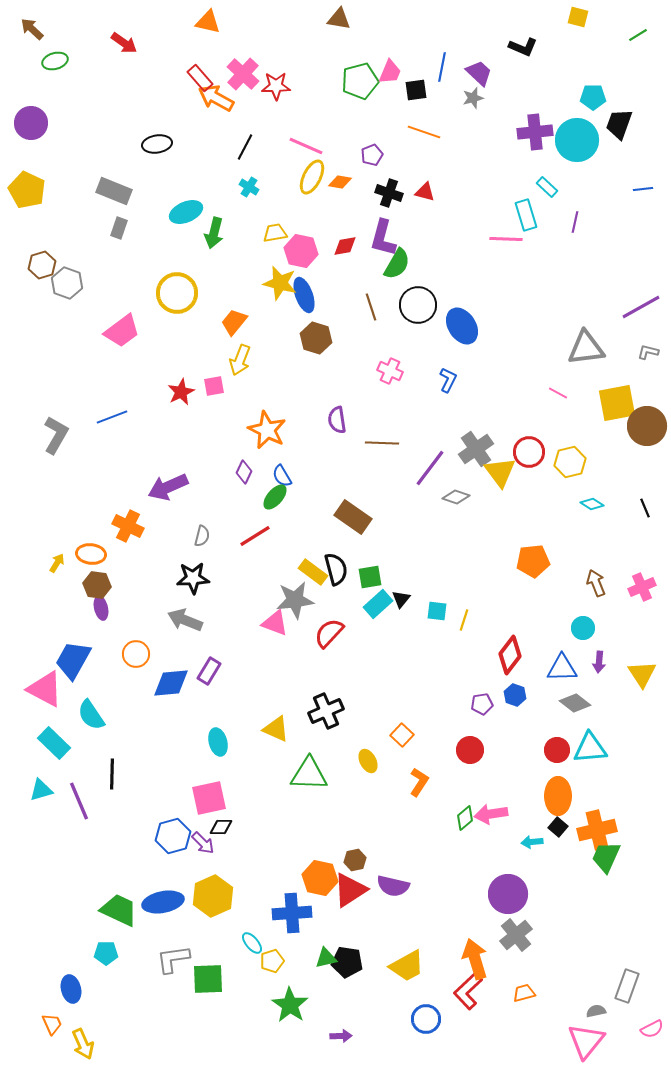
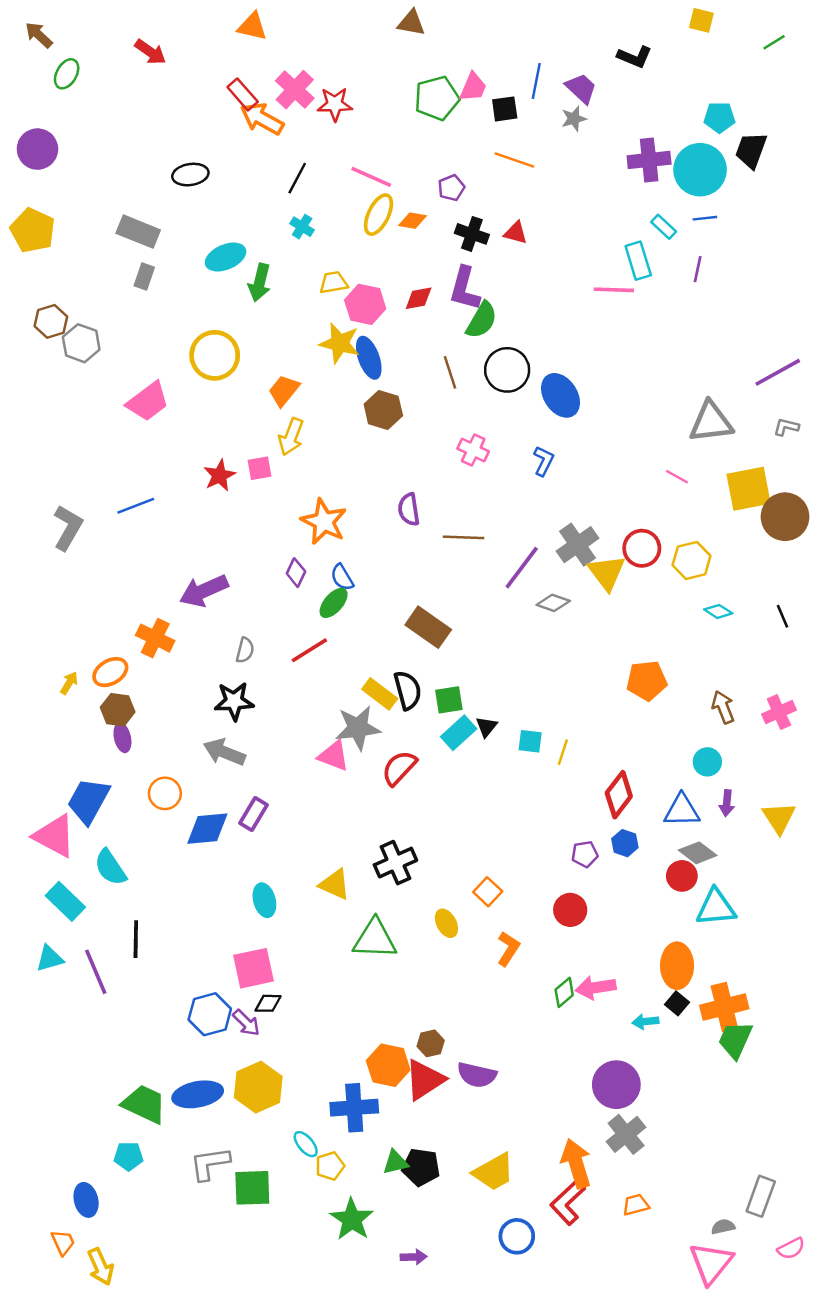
green ellipse: (55, 61) -> (67, 74), turned -45
blue line: (643, 189) -> (705, 218), moved
orange ellipse: (91, 554) -> (110, 672), turned -36
red circle: (557, 750) -> (682, 876), moved

